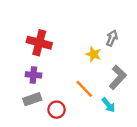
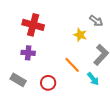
gray arrow: (112, 38) -> (96, 21), turned 104
gray rectangle: (32, 99) -> (18, 80), moved, turned 49

